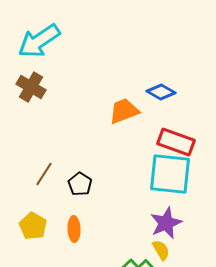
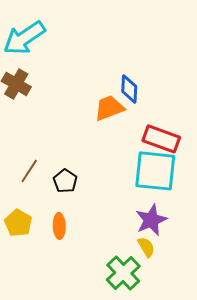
blue diamond: (161, 92) -> (129, 89), moved, turned 64

